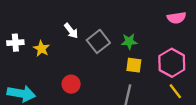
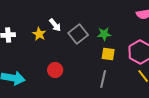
yellow star: (41, 49) -> (39, 34), moved

